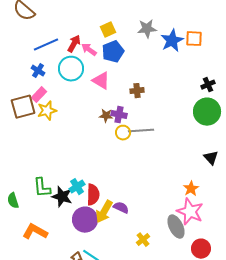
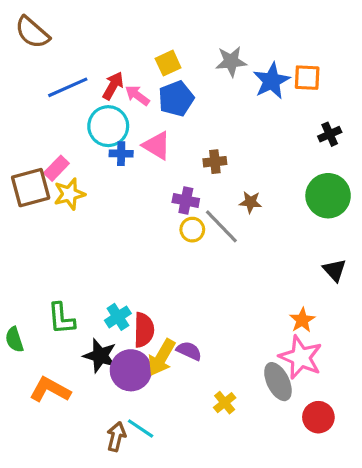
blue cross: (38, 71) -> (121, 154), moved, turned -32
black cross: (208, 85) -> (330, 134), moved
brown star: (106, 116) -> (250, 202), moved
gray line: (141, 131) -> (221, 226), turned 50
black star: (62, 197) -> (100, 356), moved

